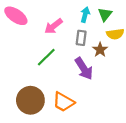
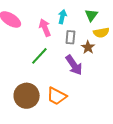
cyan arrow: (85, 15) -> (62, 17), moved
pink arrow: (53, 26) -> (45, 28), turned 108

